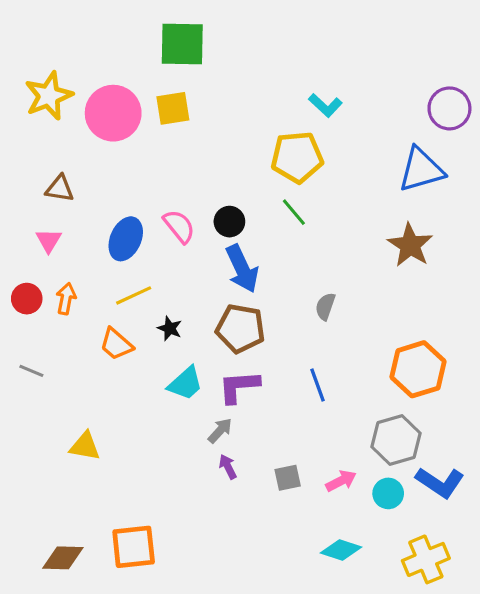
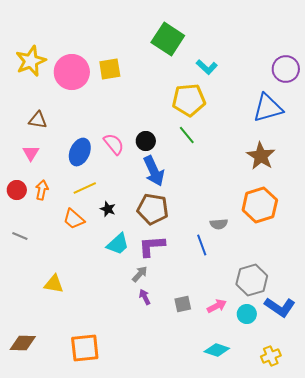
green square: (182, 44) -> (168, 39), moved, turned 32
gray semicircle: (325, 306) -> (219, 224), moved, turned -114
orange hexagon: (418, 369) -> (260, 205), moved
brown diamond: (63, 558) -> (23, 343), moved
yellow cross: (426, 559) -> (271, 356), size x0.7

